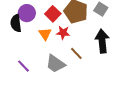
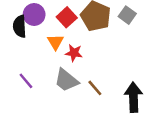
red star: (63, 33) -> (74, 53), moved
black arrow: (102, 41) -> (133, 97), moved
brown line: (76, 53) -> (95, 88), moved

